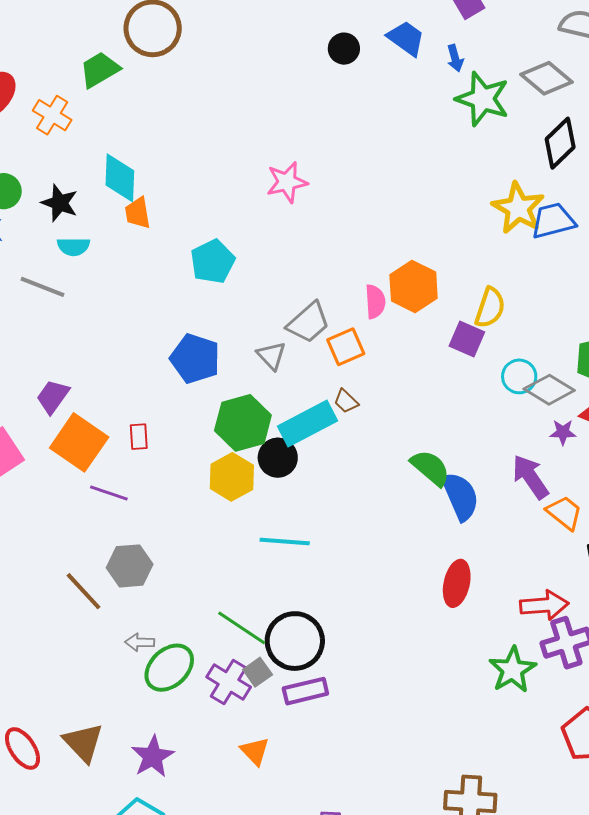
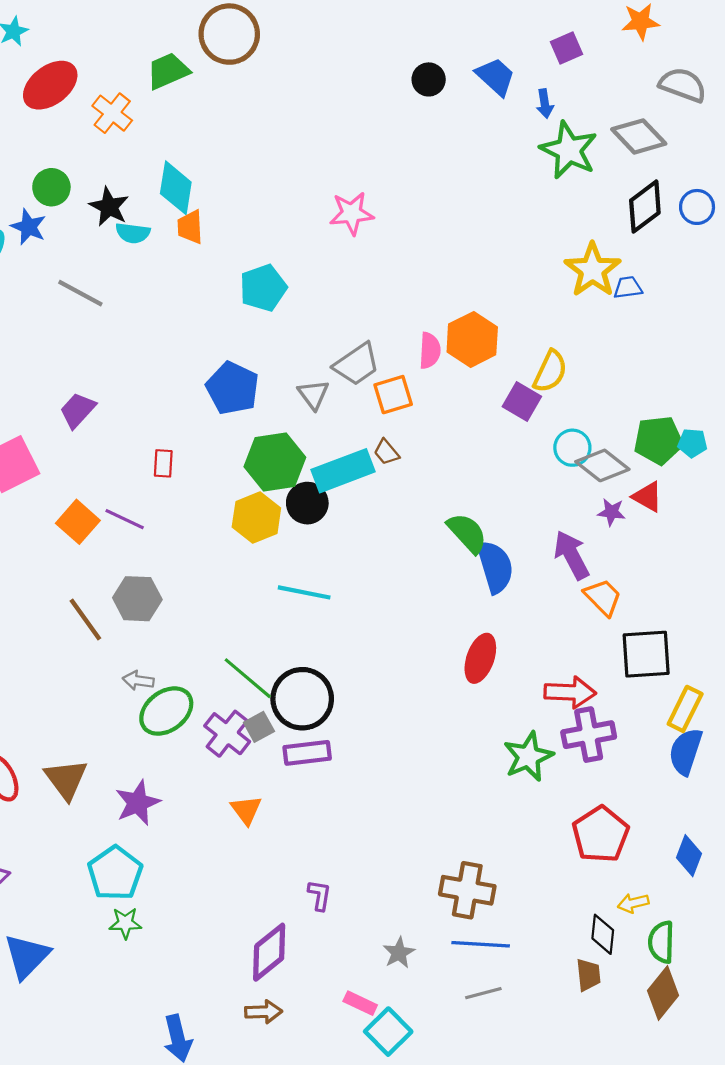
blue trapezoid: (553, 221) -> (628, 288), size x0.6
cyan semicircle: (73, 247) -> (133, 233), moved
orange square: (79, 442) -> (78, 522), moved, size x0.7

